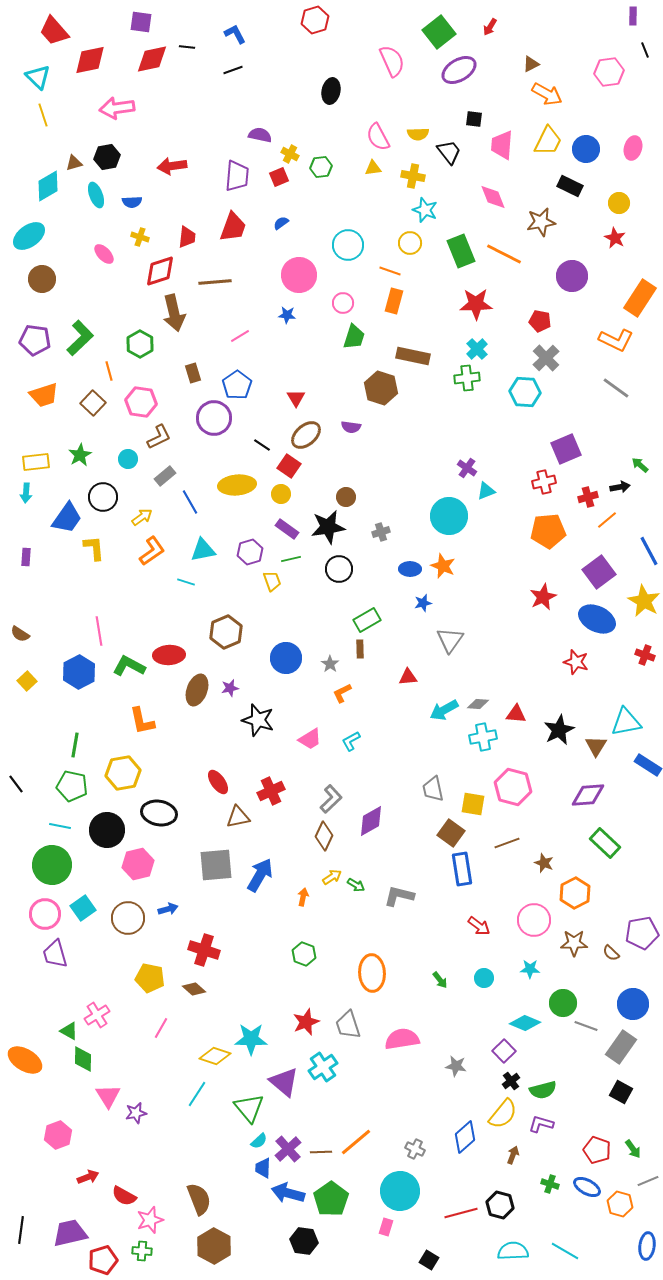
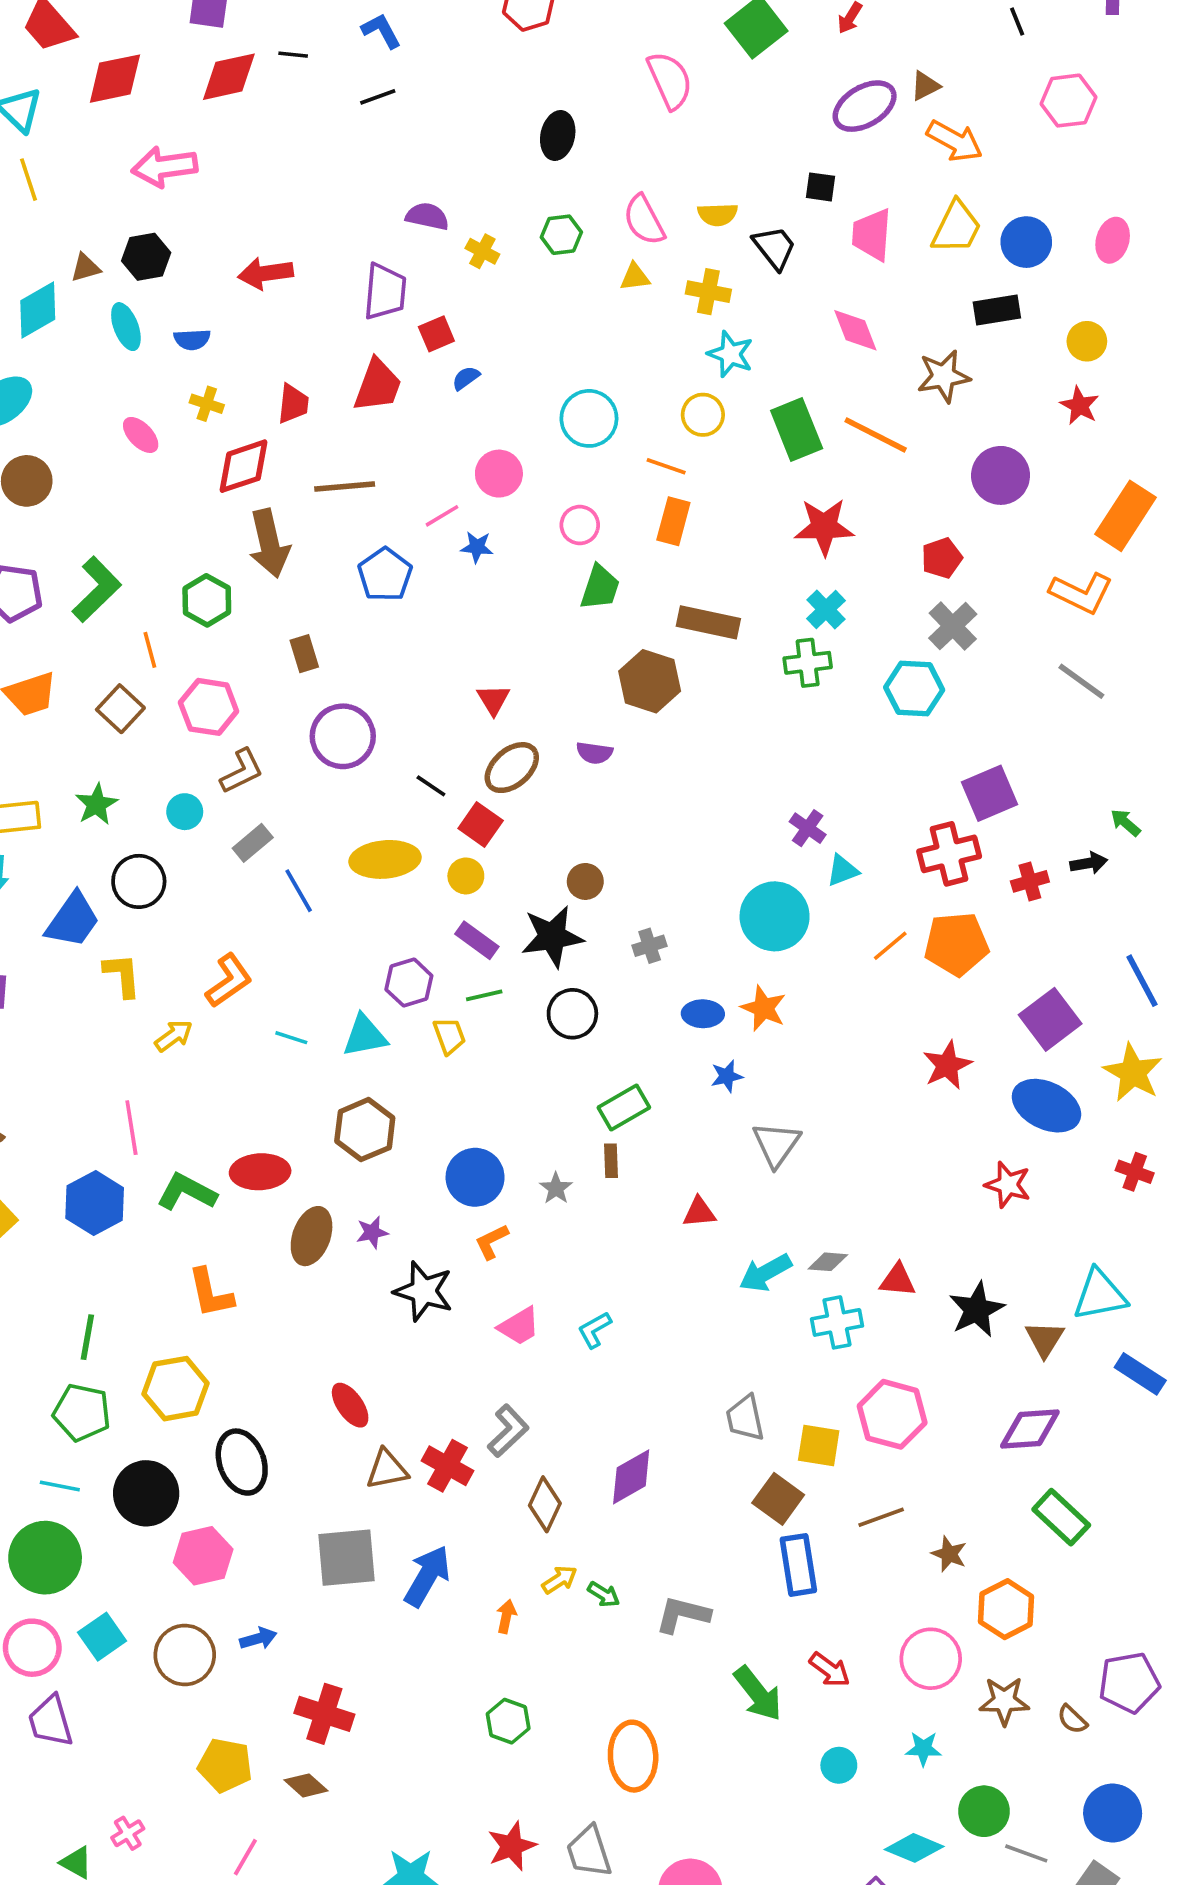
black line: (645, 50) -> (1017, 22), moved
purple ellipse: (459, 70) -> (865, 106), moved
green hexagon: (321, 167) -> (561, 235), moved
red square: (279, 177) -> (436, 334), moved
black rectangle: (570, 186) -> (997, 310), turned -35
pink circle: (299, 275) -> (499, 474), size x0.7
red pentagon: (540, 321) -> (942, 558), turned -30
pink line: (240, 336) -> (442, 516), moved
blue pentagon: (237, 385) -> (385, 575), moved
red cross: (544, 482) -> (949, 854), size x1.4
yellow arrow: (142, 517) -> (174, 1036), moved
orange line: (607, 520) -> (890, 946), moved
cyan triangle: (203, 550) -> (365, 1036), moved
orange L-shape: (342, 693) -> (492, 1242), moved
red cross: (271, 791) -> (447, 1466), moved, turned -36
gray L-shape: (331, 799) -> (508, 1431), moved
black ellipse: (159, 813) -> (242, 1462), turned 60
green arrow: (440, 980) -> (758, 1694), moved, size x1.8
pink cross: (97, 1015) -> (128, 1833), size x0.7

